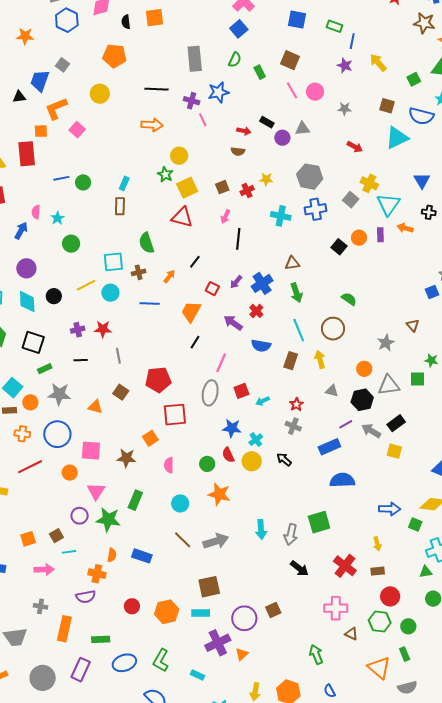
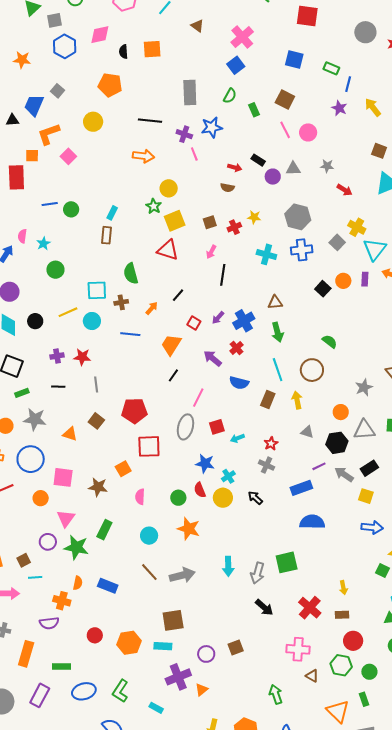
gray star: (345, 109) -> (327, 166), moved
blue arrow: (390, 509) -> (372, 527), moved
purple circle: (244, 618) -> (206, 654), size x0.7

